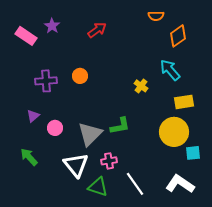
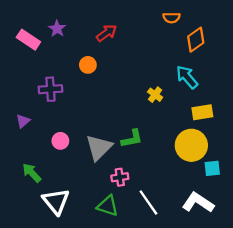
orange circle: (80, 76) -> (88, 65), moved
purple triangle: (33, 116) -> (23, 121), moved
white triangle: (76, 165) -> (56, 201), moved

